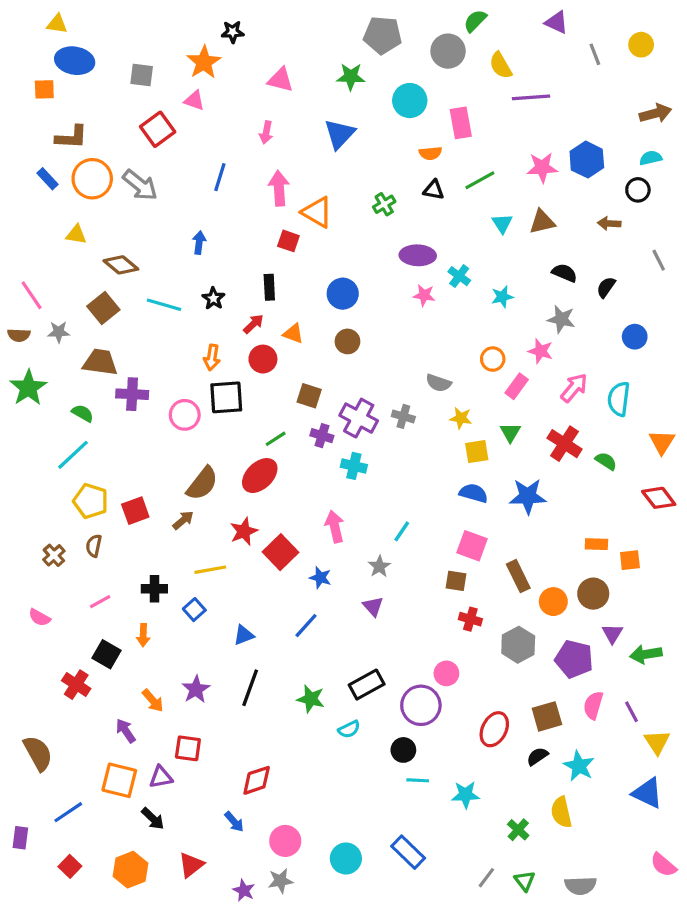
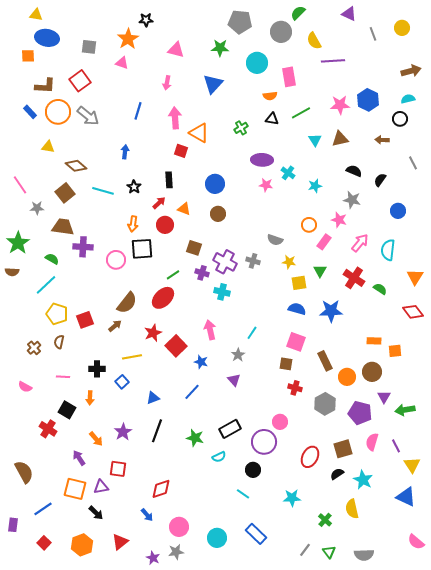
red square: (158, 129) -> (80, 81), moved
brown semicircle: (19, 335) -> (12, 272), moved
pink line: (100, 602) -> (63, 377), turned 32
cyan line: (418, 780) -> (243, 494), moved, turned 32

